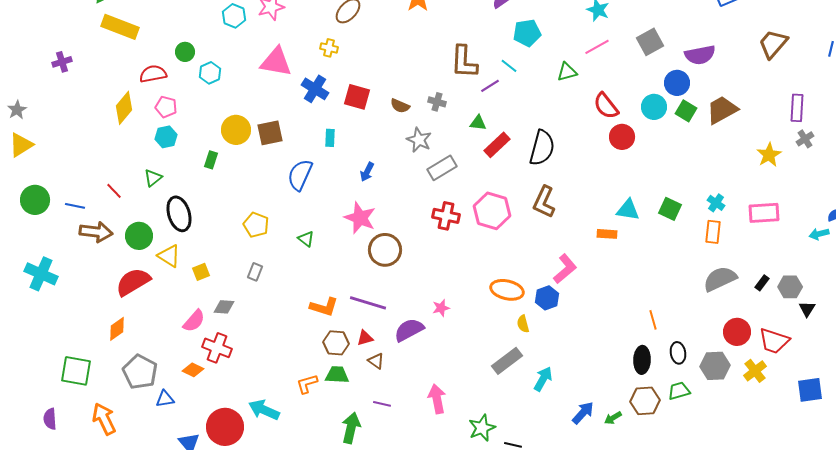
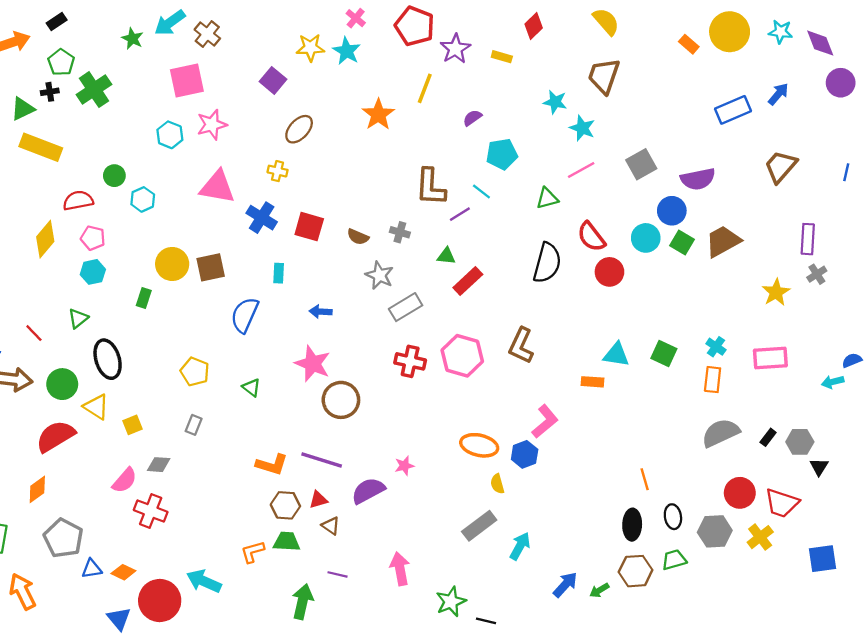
black semicircle: (542, 148) -> (547, 263), moved
blue arrow: (367, 172) -> (321, 312), turned 66
orange diamond: (193, 370) -> (123, 572), moved

